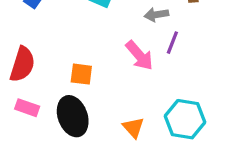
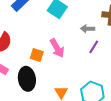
pink arrow: (139, 55) -> (57, 48), moved

